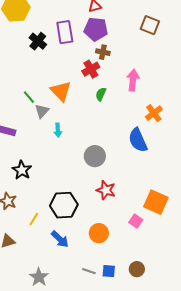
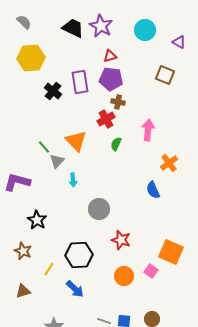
blue semicircle: (138, 140) -> (153, 190), size x0.7
gray circle: (95, 156) -> (99, 209), moved
orange circle: (99, 233) -> (124, 276), moved

